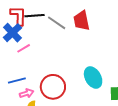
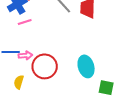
pink arrow: (27, 93) -> (25, 55), moved

